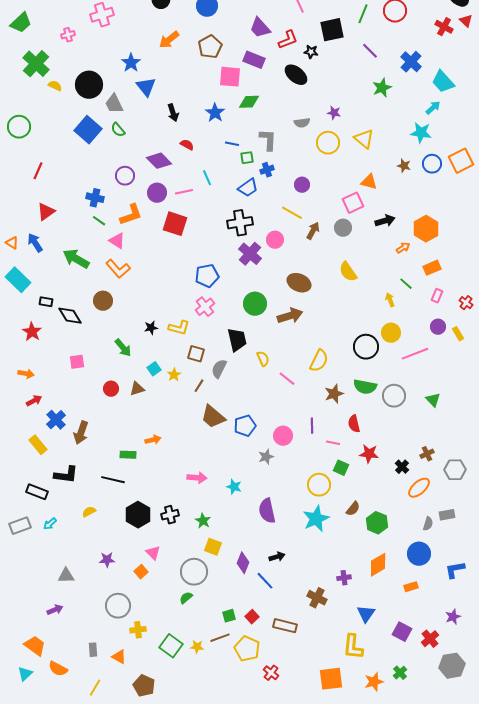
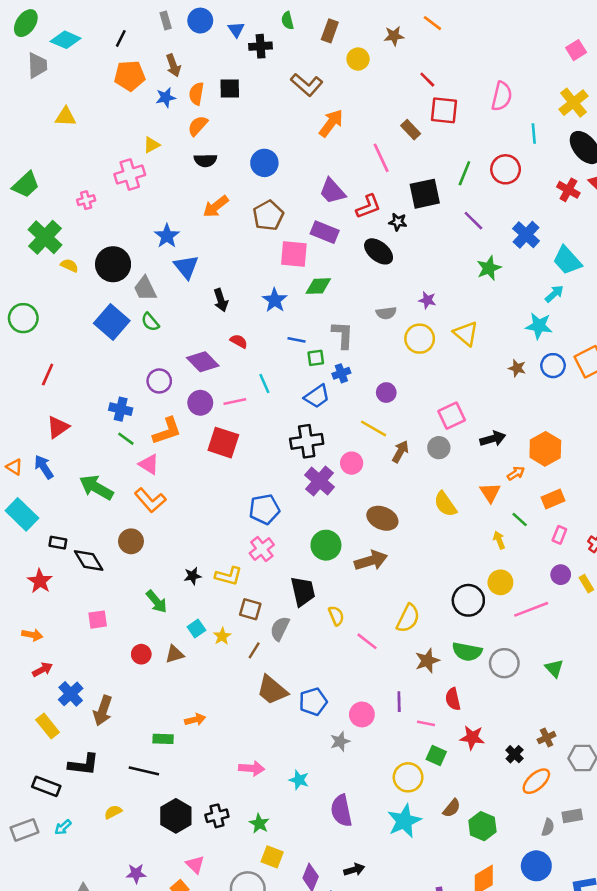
orange triangle: (369, 182) -> (490, 493), moved, turned 42

